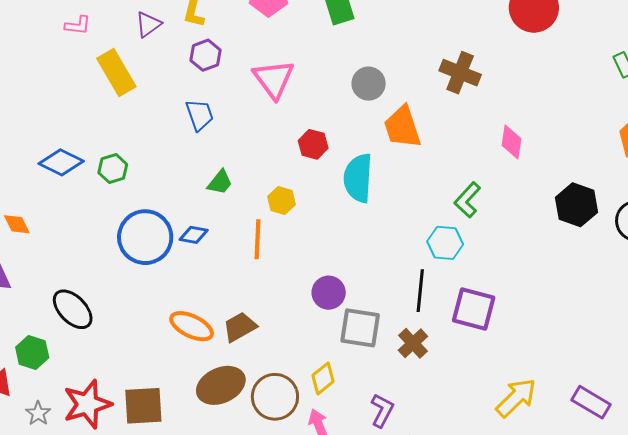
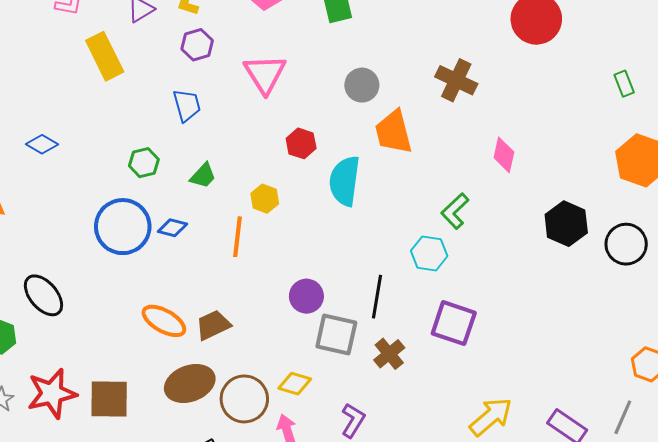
blue diamond: (61, 162) -> (42, 144), size x0.7
green hexagon: (113, 169) -> (144, 163), moved
black line: (420, 291) -> (377, 297), moved
yellow diamond: (323, 378) -> (295, 384), turned 52

